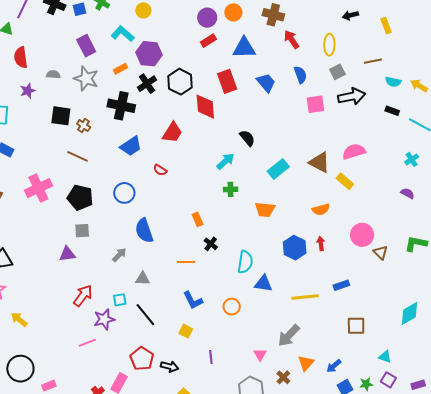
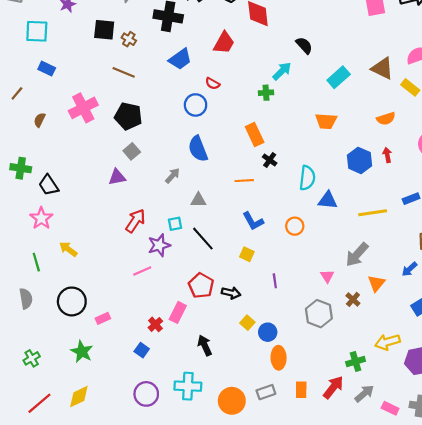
green cross: (231, 189) -> (266, 93), moved
blue circle: (124, 193) -> (196, 105), moved
orange rectangle: (198, 219) -> (255, 134), size x1.5
gray square: (82, 231) -> (132, 151), turned -35
blue arrow: (334, 366) -> (409, 269), moved

